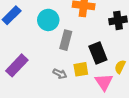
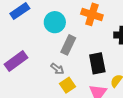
yellow square: (81, 69) -> (68, 85), moved, turned -35
gray arrow: (60, 74) -> (57, 69), moved

